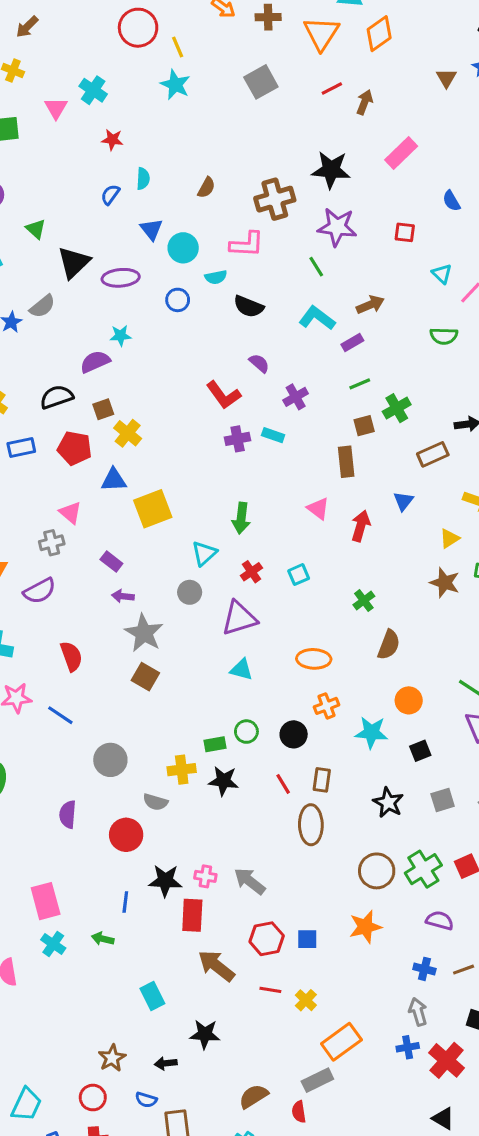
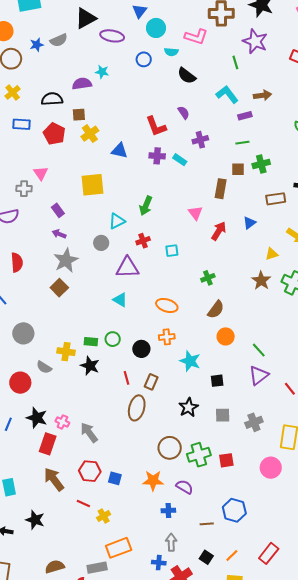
blue triangle: (114, 480) -> (119, 151), moved
orange circle: (409, 700) -> (226, 336), moved
purple semicircle: (440, 921) -> (184, 487), moved
blue cross: (424, 969) -> (168, 510), moved, turned -32

